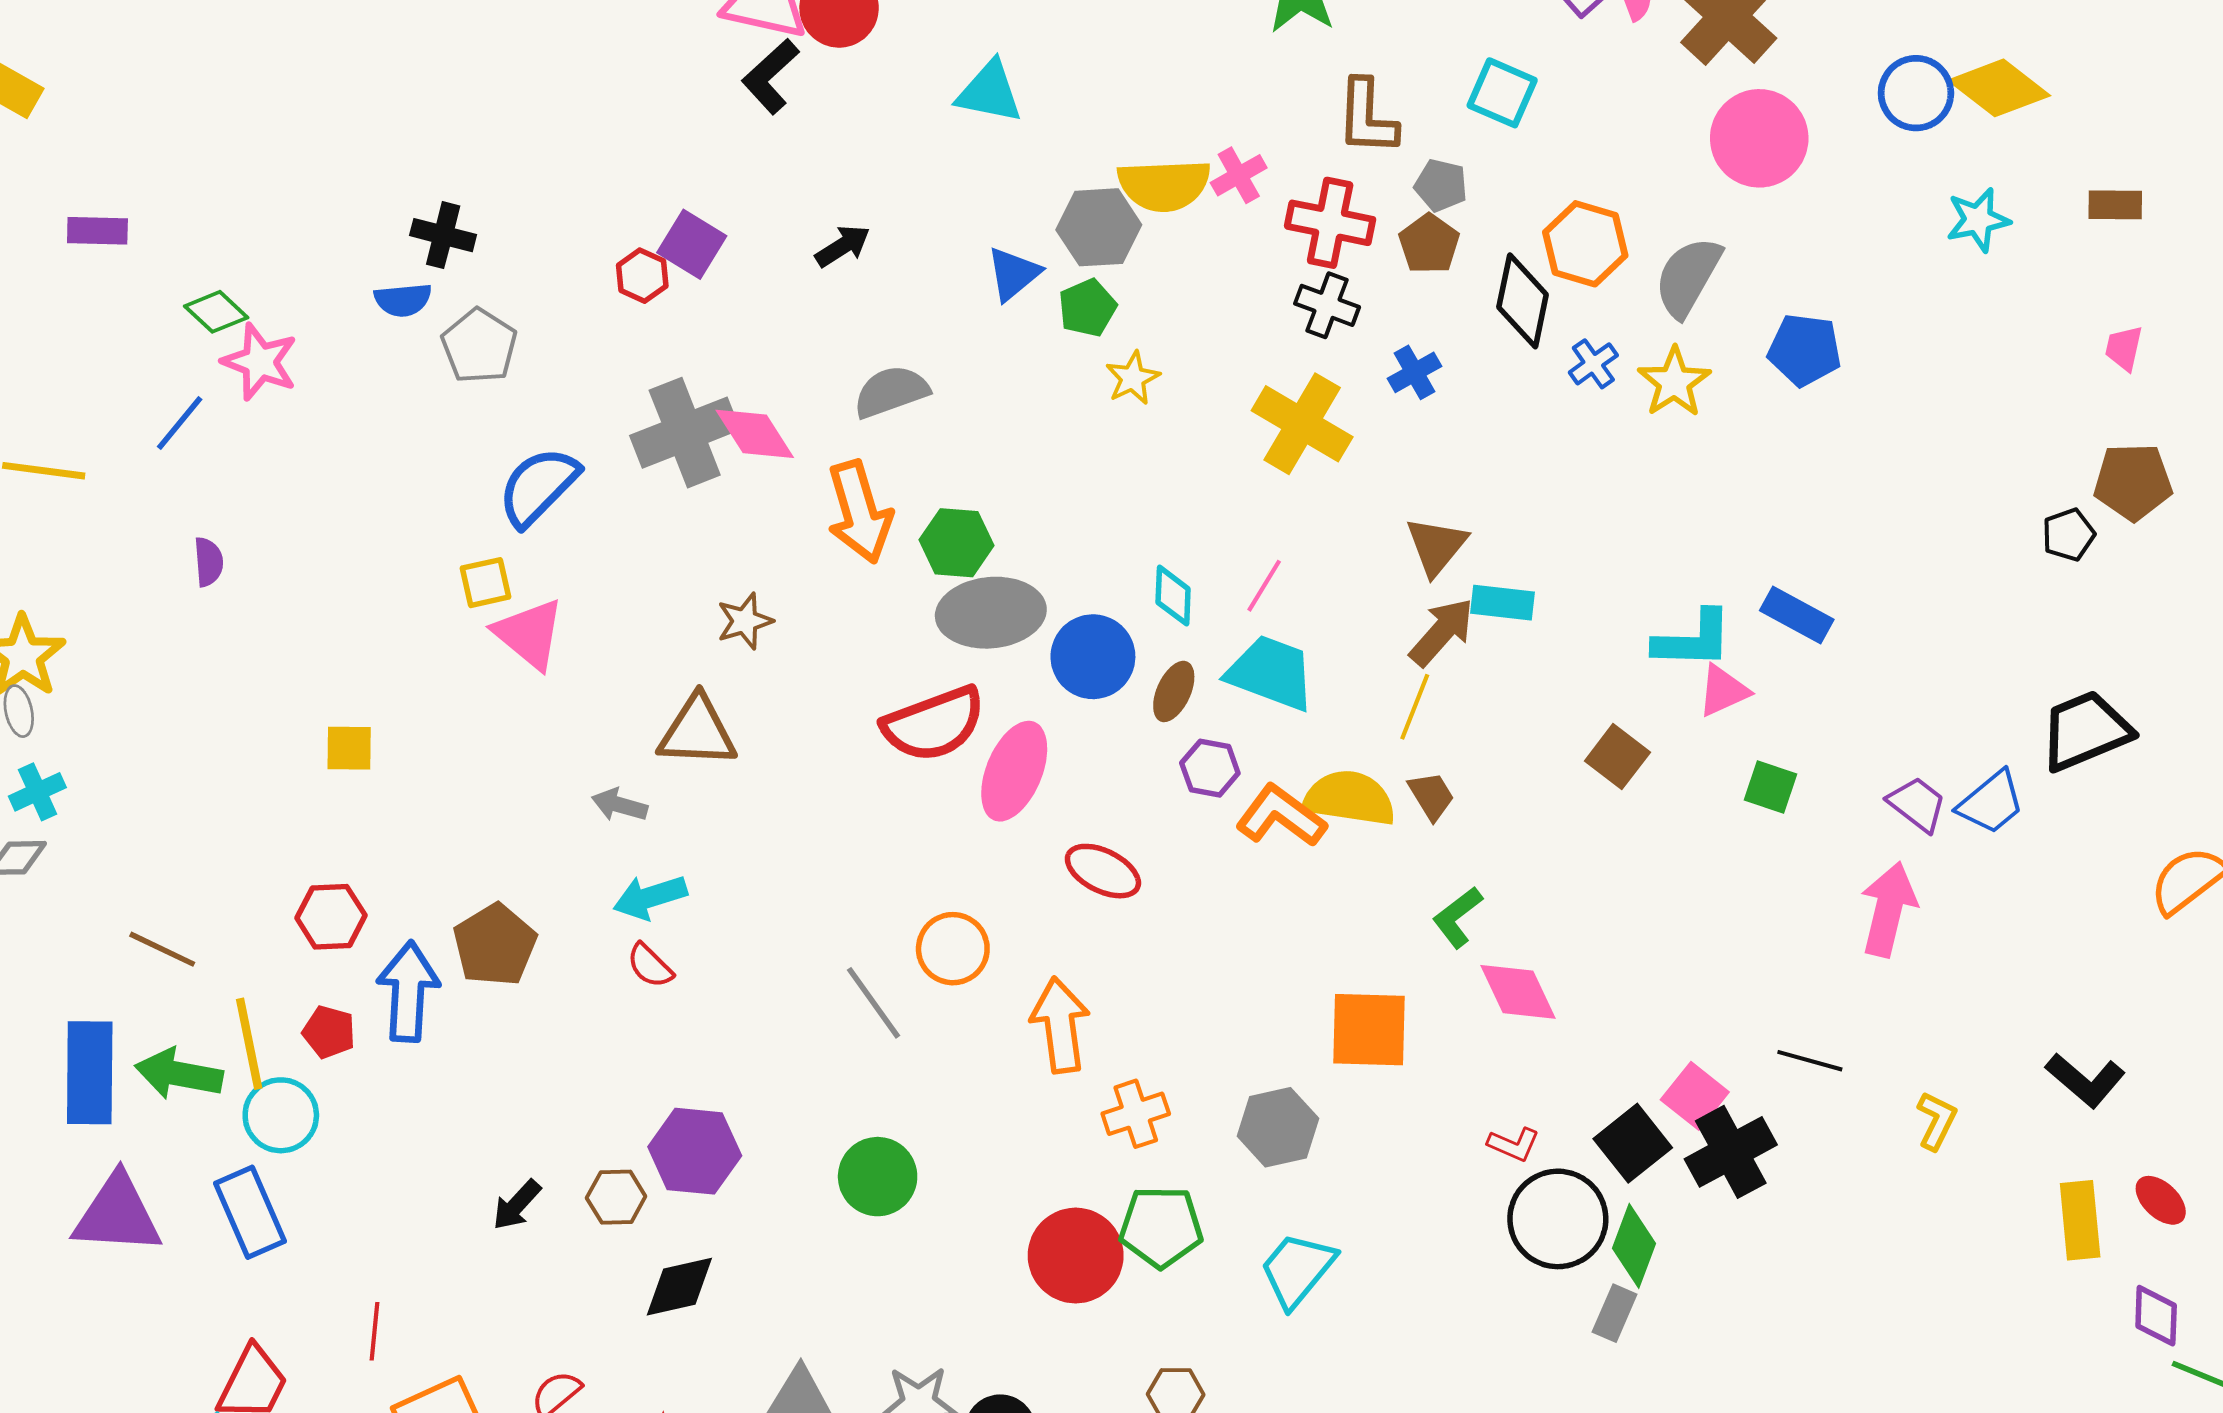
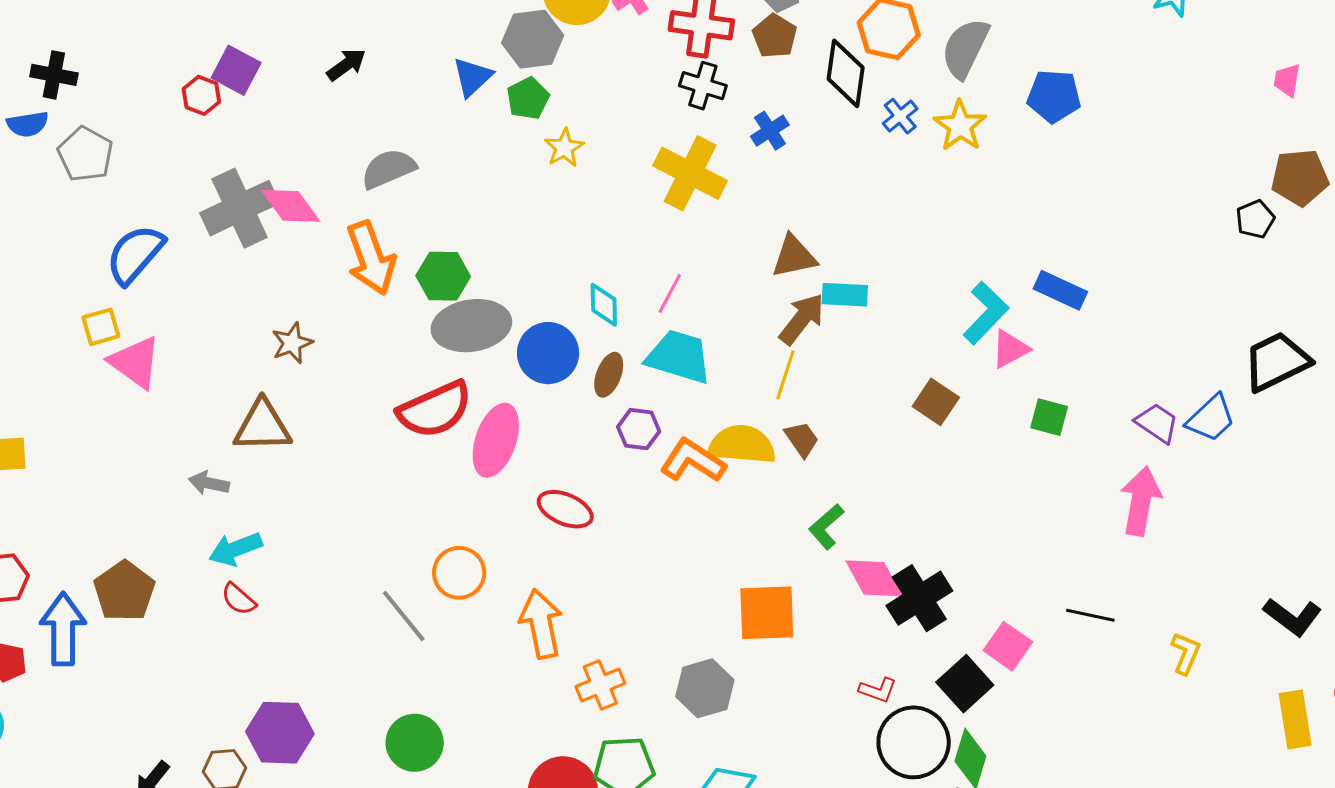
brown triangle: (1436, 546) -> (794, 256), turned 42
cyan L-shape: (1693, 640) -> (986, 313), turned -44
black cross: (1731, 1152) -> (919, 598), moved

